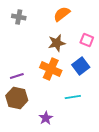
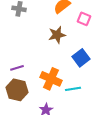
pink square: (87, 40) -> (84, 19), moved
orange cross: (51, 69) -> (51, 79), moved

